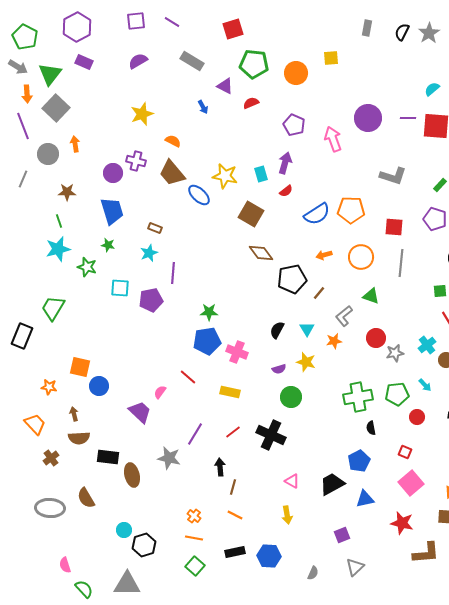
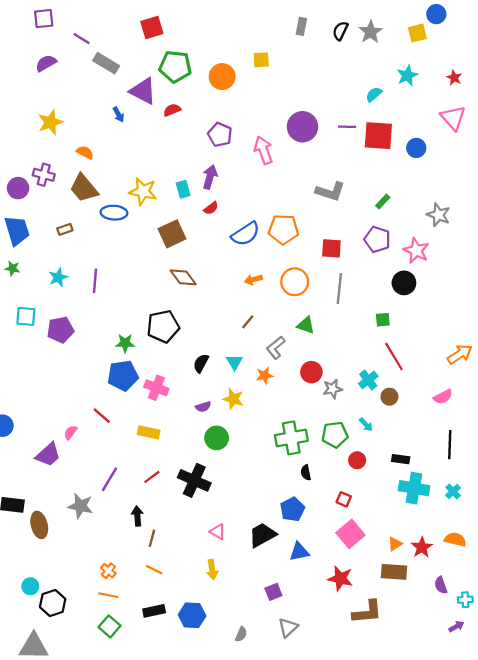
purple line: (172, 22) -> (82, 39), moved
purple triangle: (225, 86) -> (143, 91), size x1.5
blue ellipse: (199, 195) -> (114, 213), turned -40
brown square: (251, 214) -> (172, 234), turned 35
brown rectangle: (155, 228) -> (65, 229), moved, turned -40
purple line: (173, 273) -> (95, 281), moved
black pentagon: (292, 279) -> (163, 326), moved
purple trapezoid: (140, 412) -> (48, 455), turned 95

